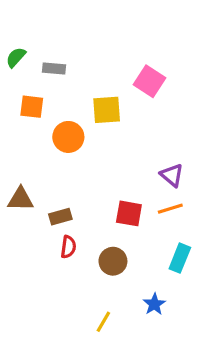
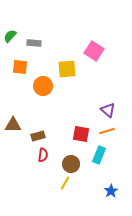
cyan rectangle: (180, 258) -> (99, 155), moved
blue star: (154, 304) -> (111, 191), moved
yellow line: (103, 322) -> (65, 183), moved

